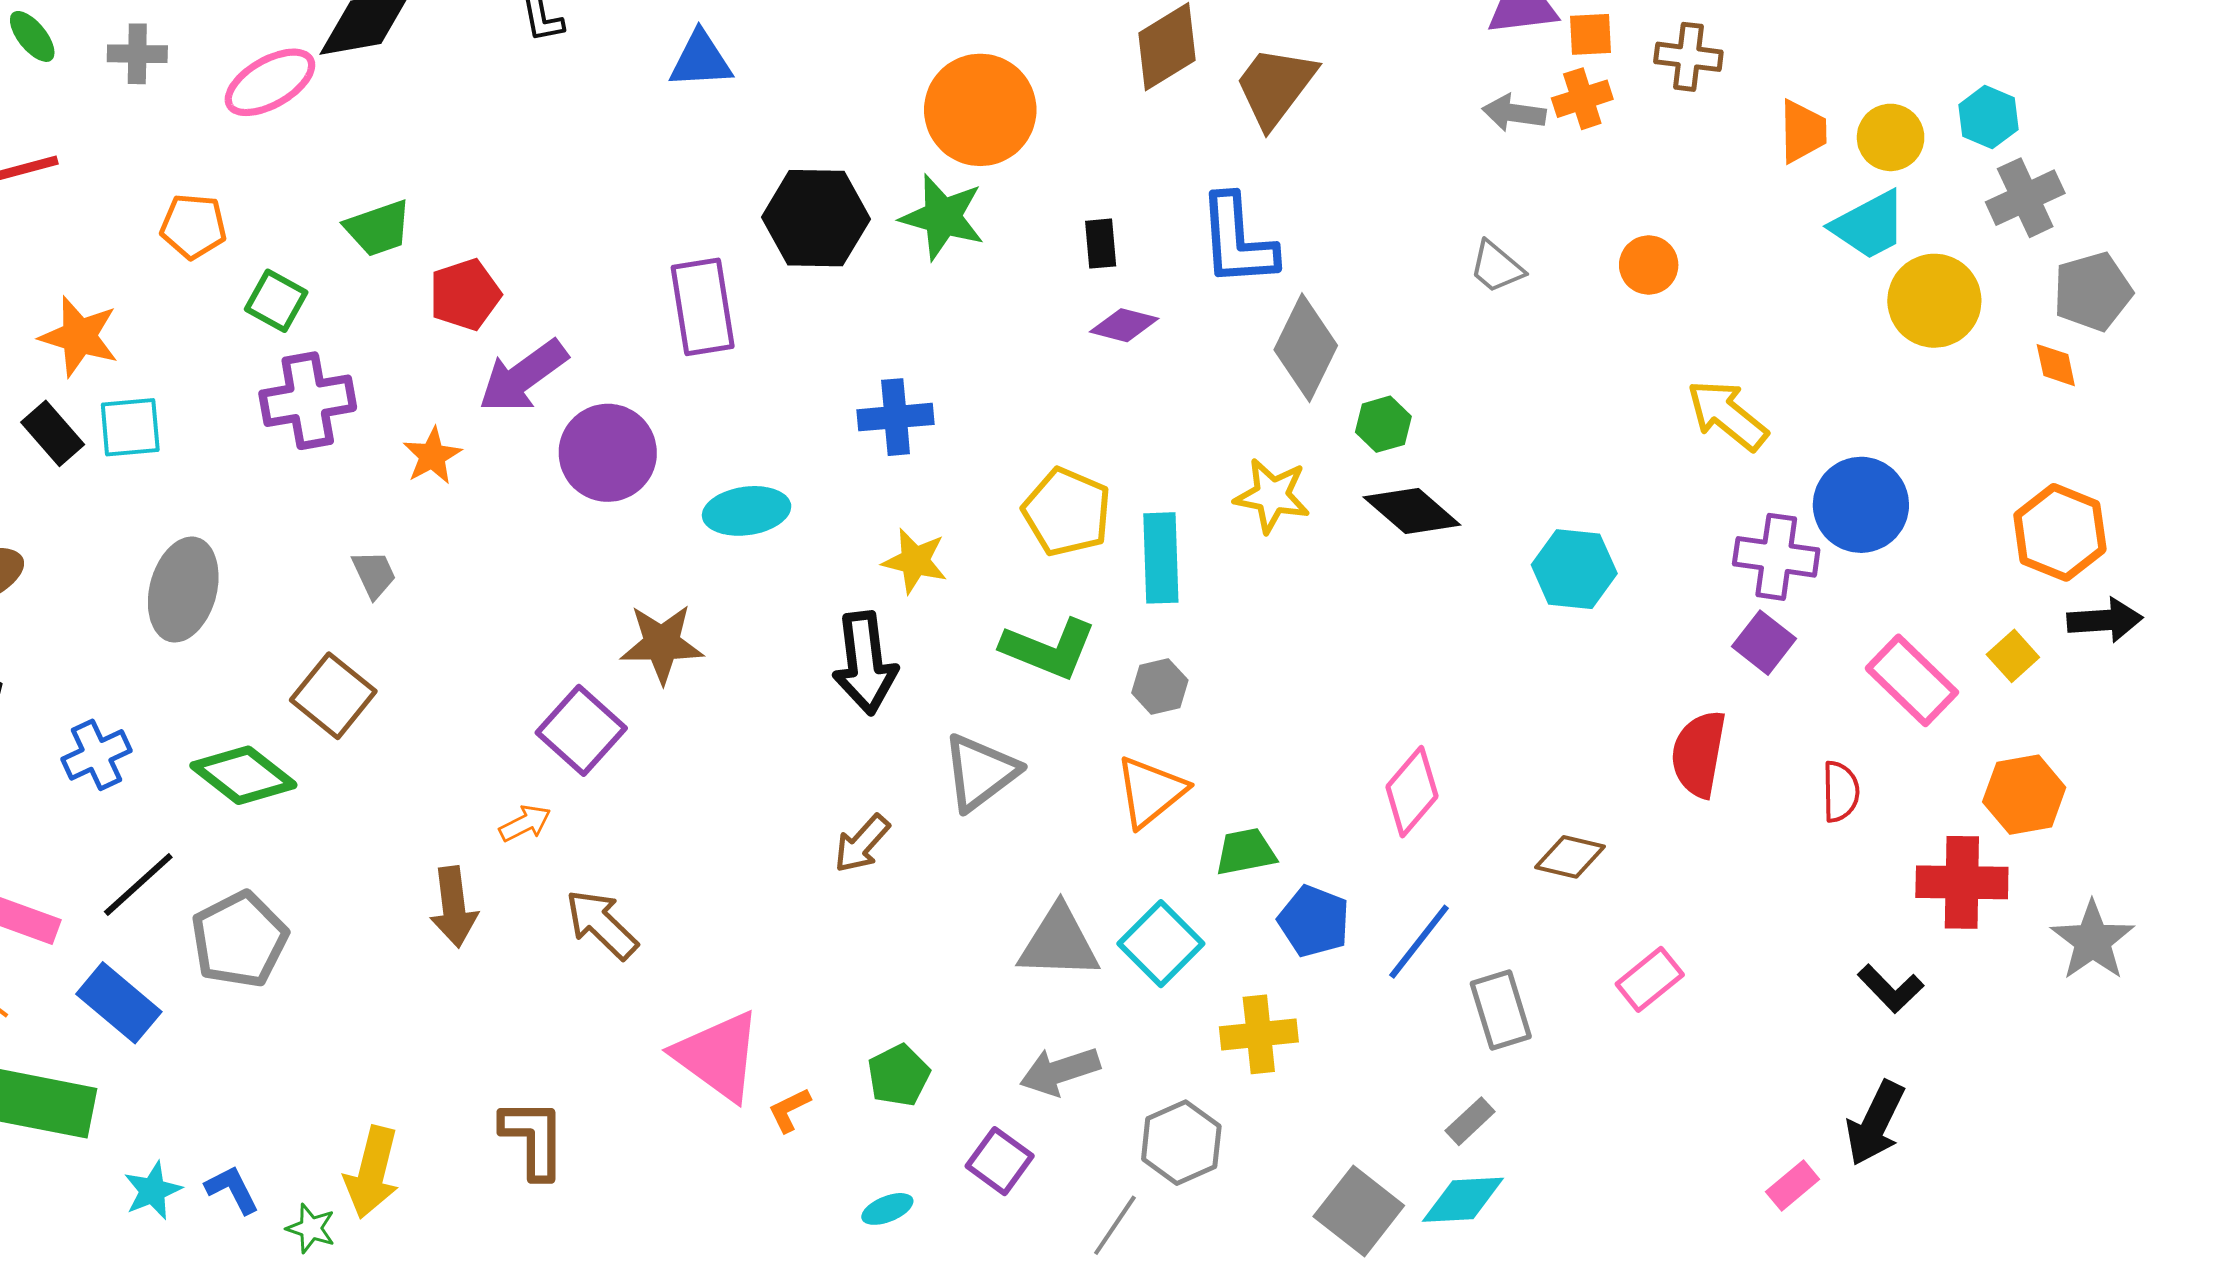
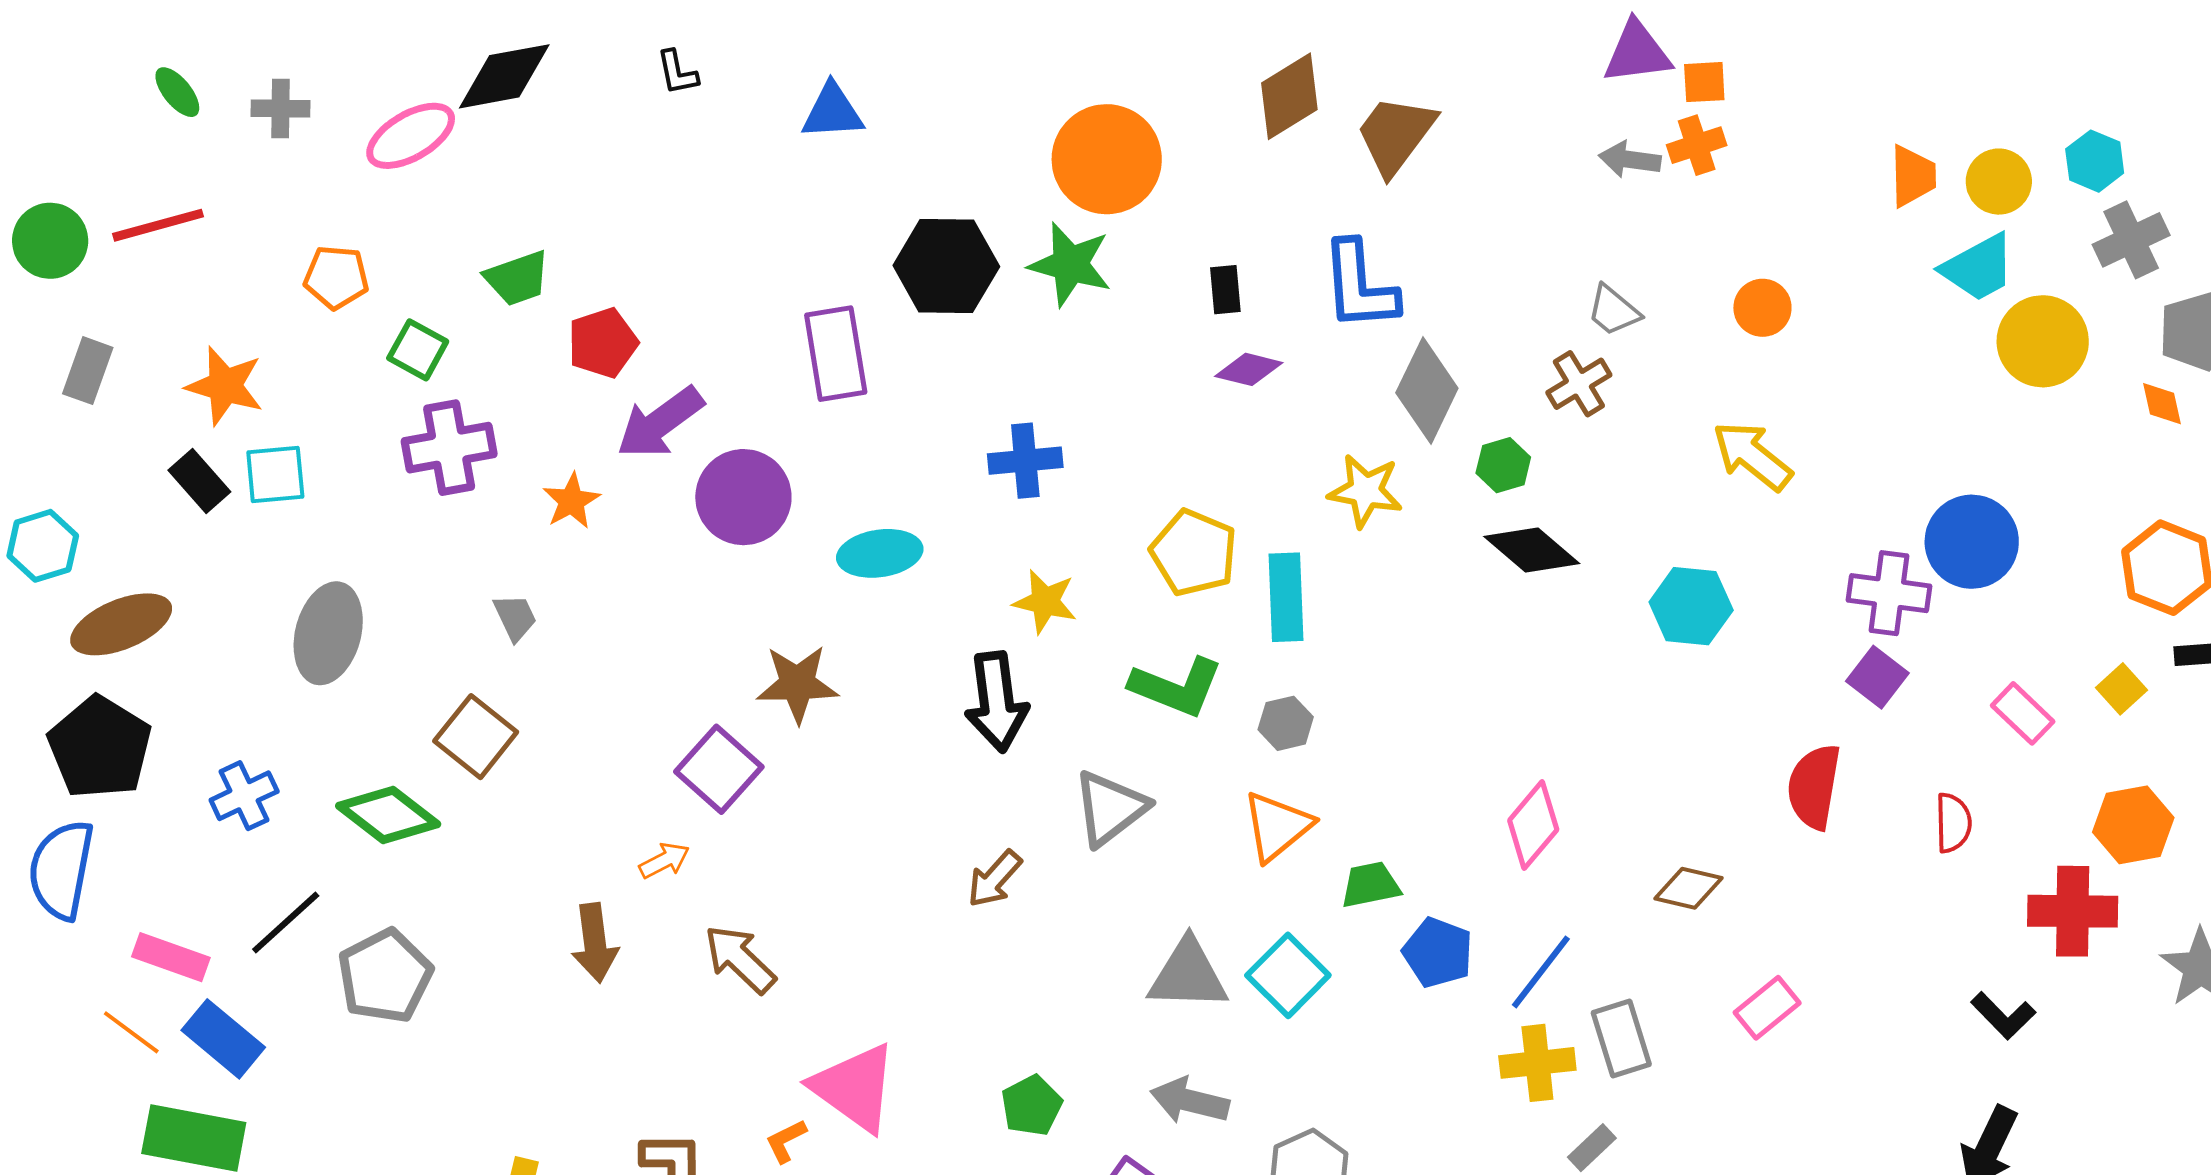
brown cross: (1688, 57) -> (1579, 384), moved, turned -38
yellow arrow: (1727, 415) -> (1752, 456), moved
yellow star: (1272, 496) -> (1365, 491), moved
pink rectangle: (1912, 680) -> (2023, 713), size x0.7
blue rectangle: (119, 1003) -> (223, 1039), moved
yellow cross: (1259, 1034) -> (1537, 1063), moved
gray arrow: (1060, 1071) -> (1190, 1101), turned 32
orange L-shape: (789, 1110) -> (786, 1141), moved

